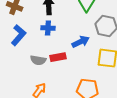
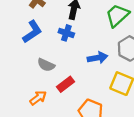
red rectangle: (58, 57) -> (66, 84), moved, turned -42

